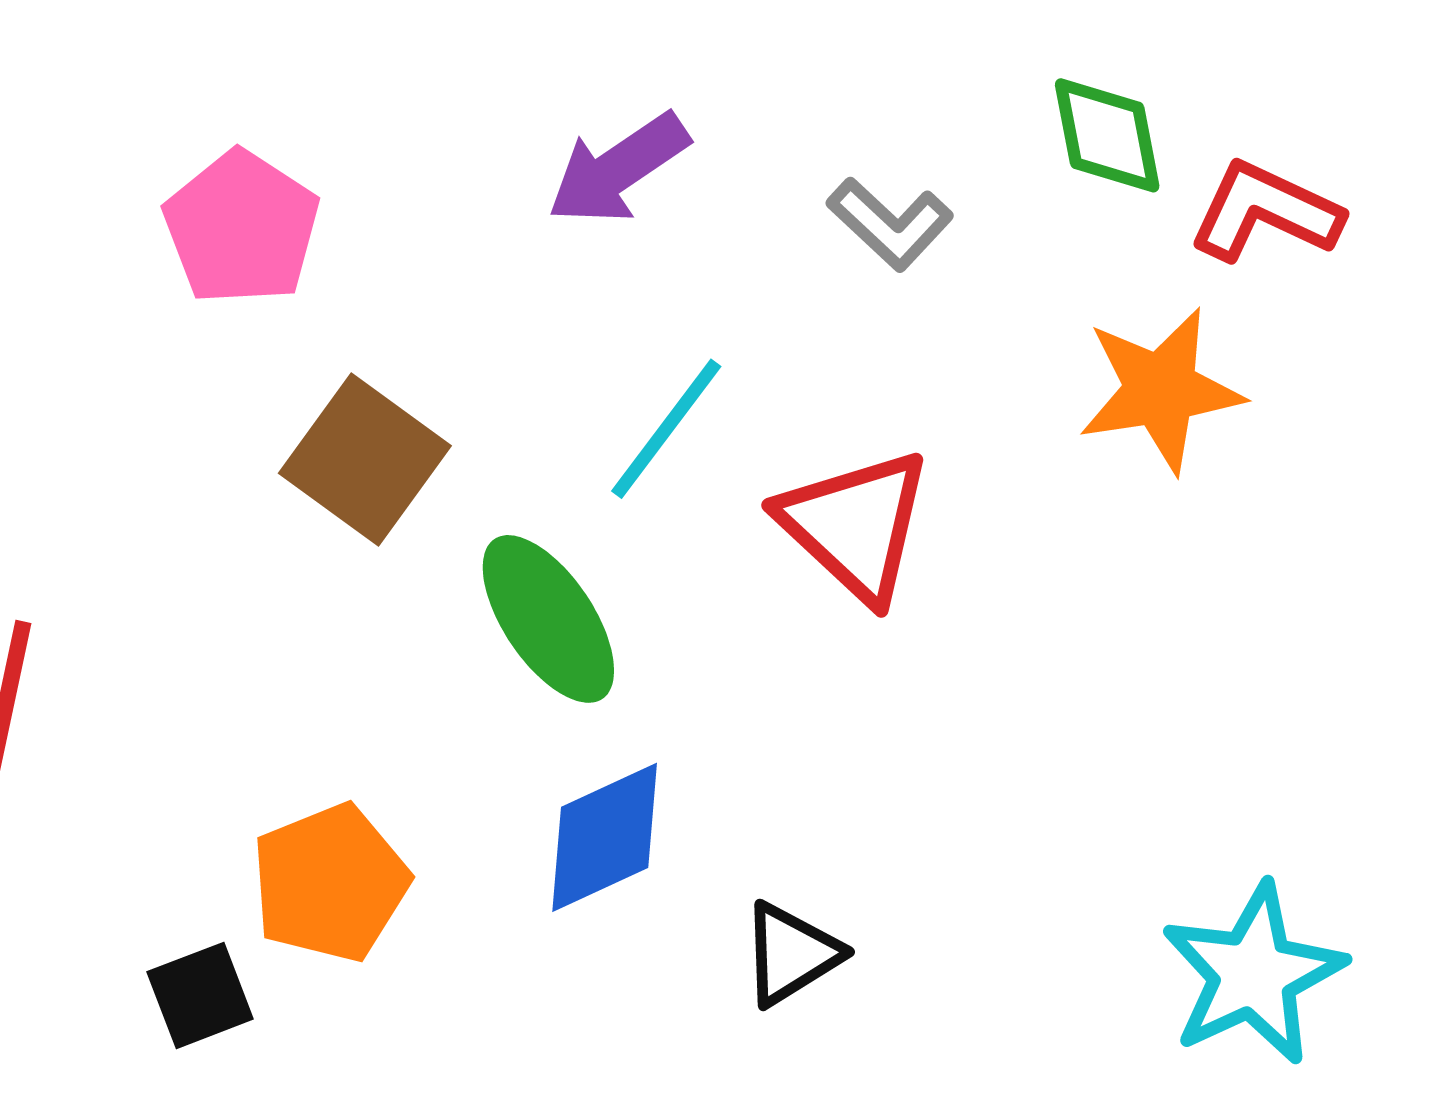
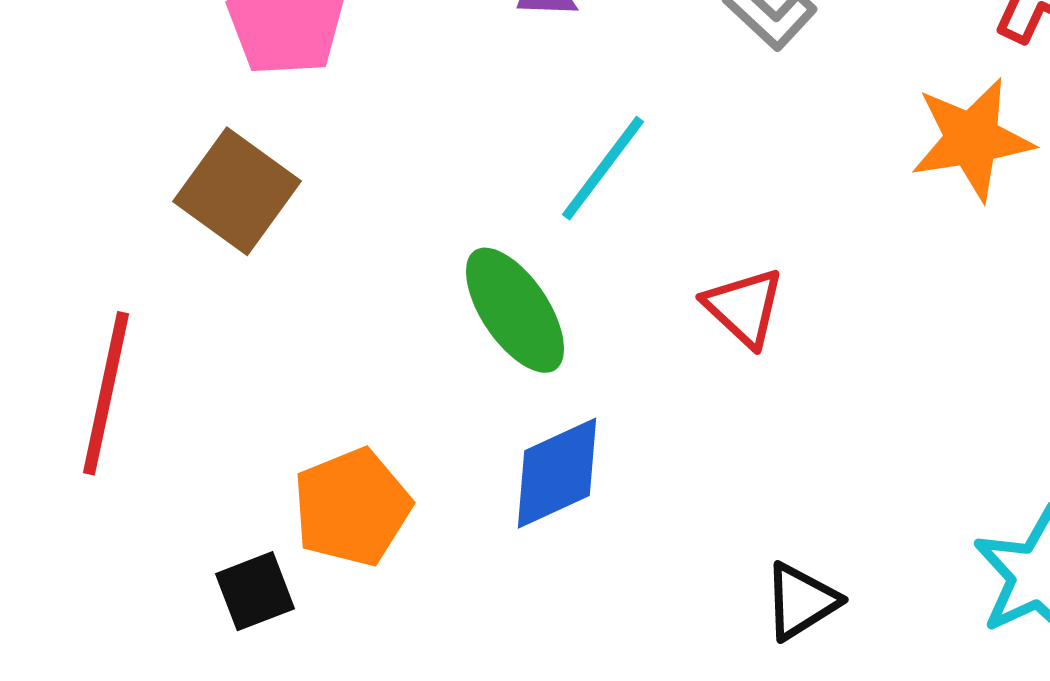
brown square: (365, 460) -> (237, 191), moved
red triangle: (855, 525) -> (744, 307), moved, size x0.7
black triangle: (791, 954) -> (801, 601), moved

